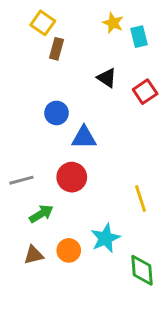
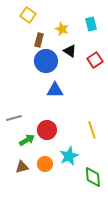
yellow star: (113, 23) -> (62, 29), moved
brown rectangle: (56, 49) -> (39, 40), moved
blue circle: (56, 113) -> (46, 61), moved, size x1.5
red circle: (72, 177) -> (47, 130), moved

